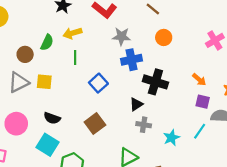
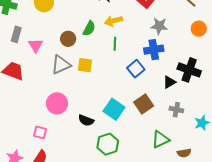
blue cross: (132, 60) -> (154, 50), moved
black triangle: (136, 104) -> (169, 82), moved
black semicircle: (52, 118) -> (86, 120), moved
brown square: (95, 123) -> (144, 104), moved
cyan square: (47, 145) -> (114, 109), moved

